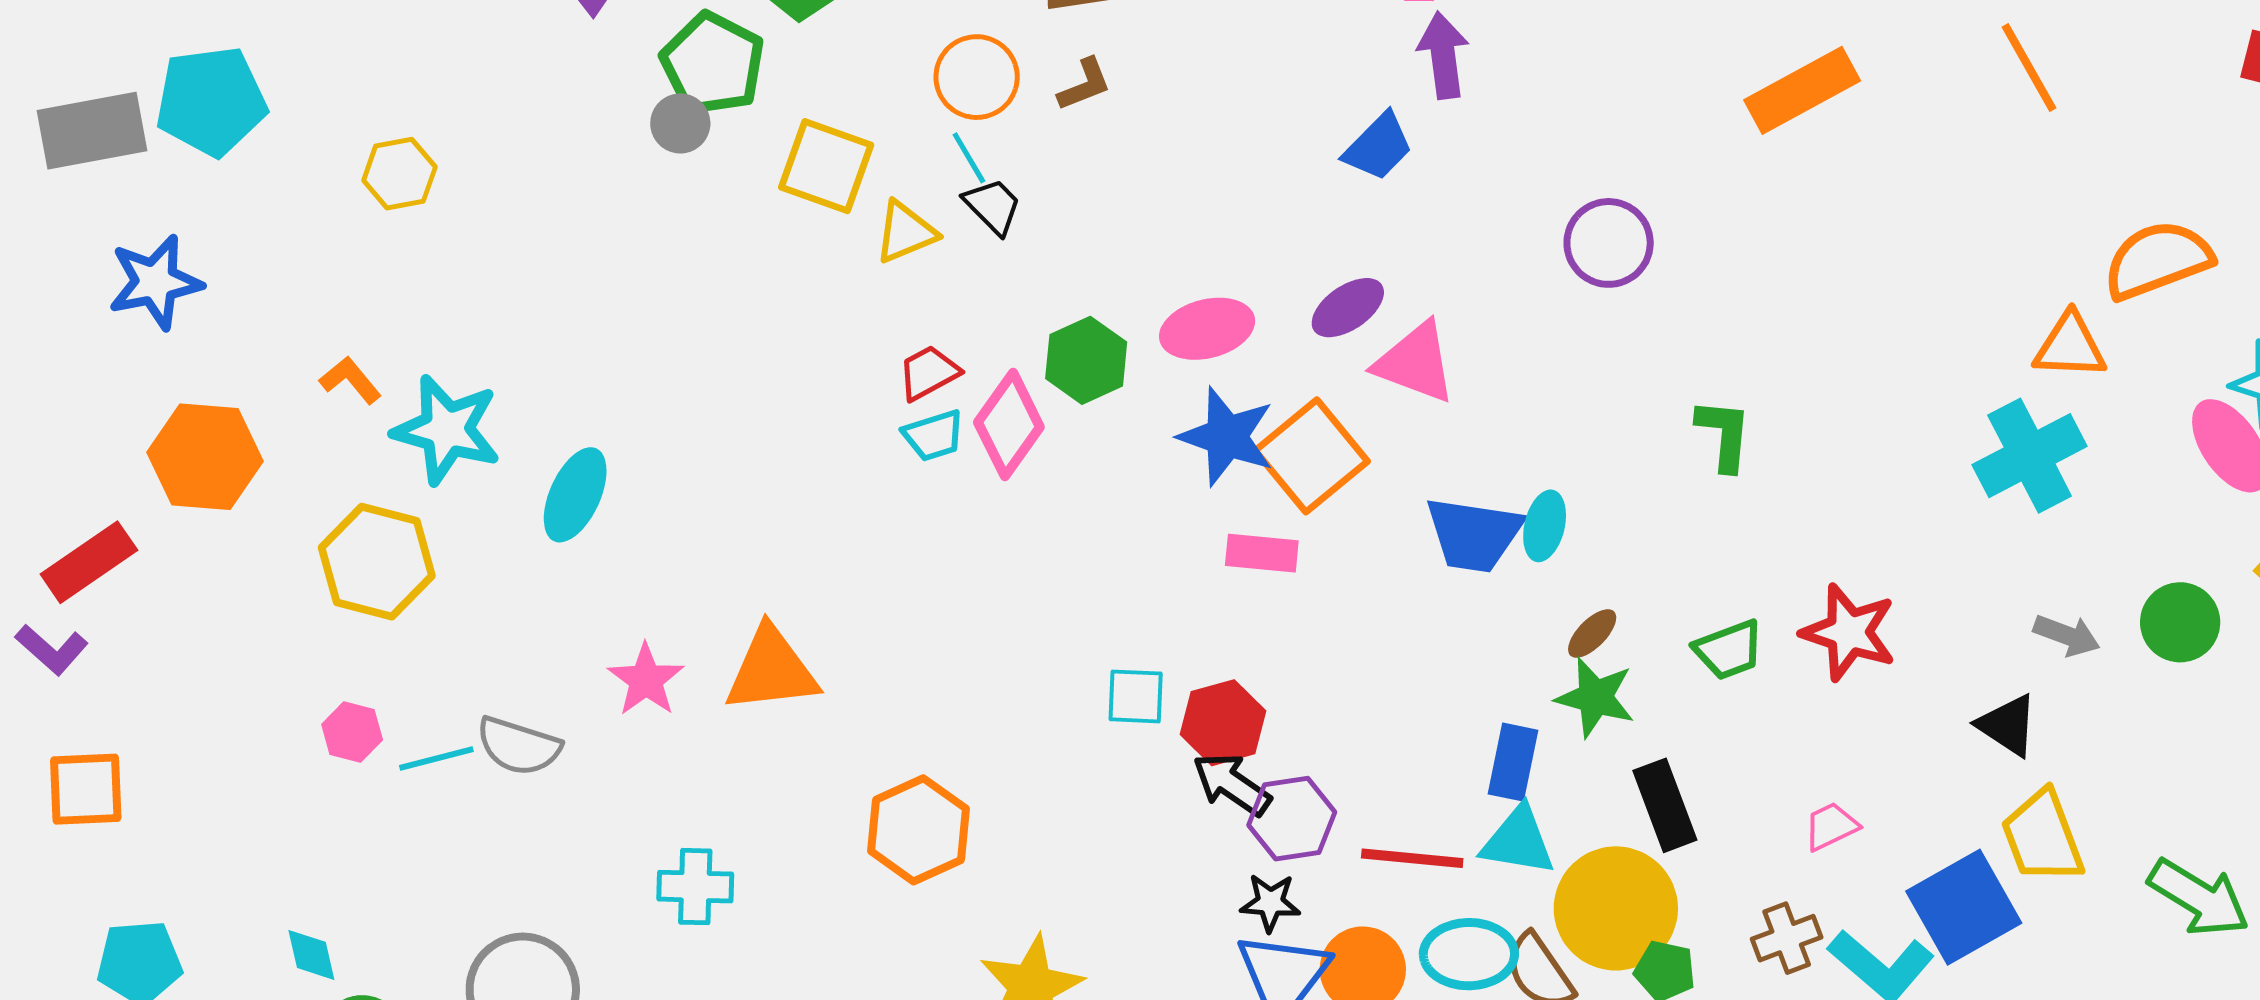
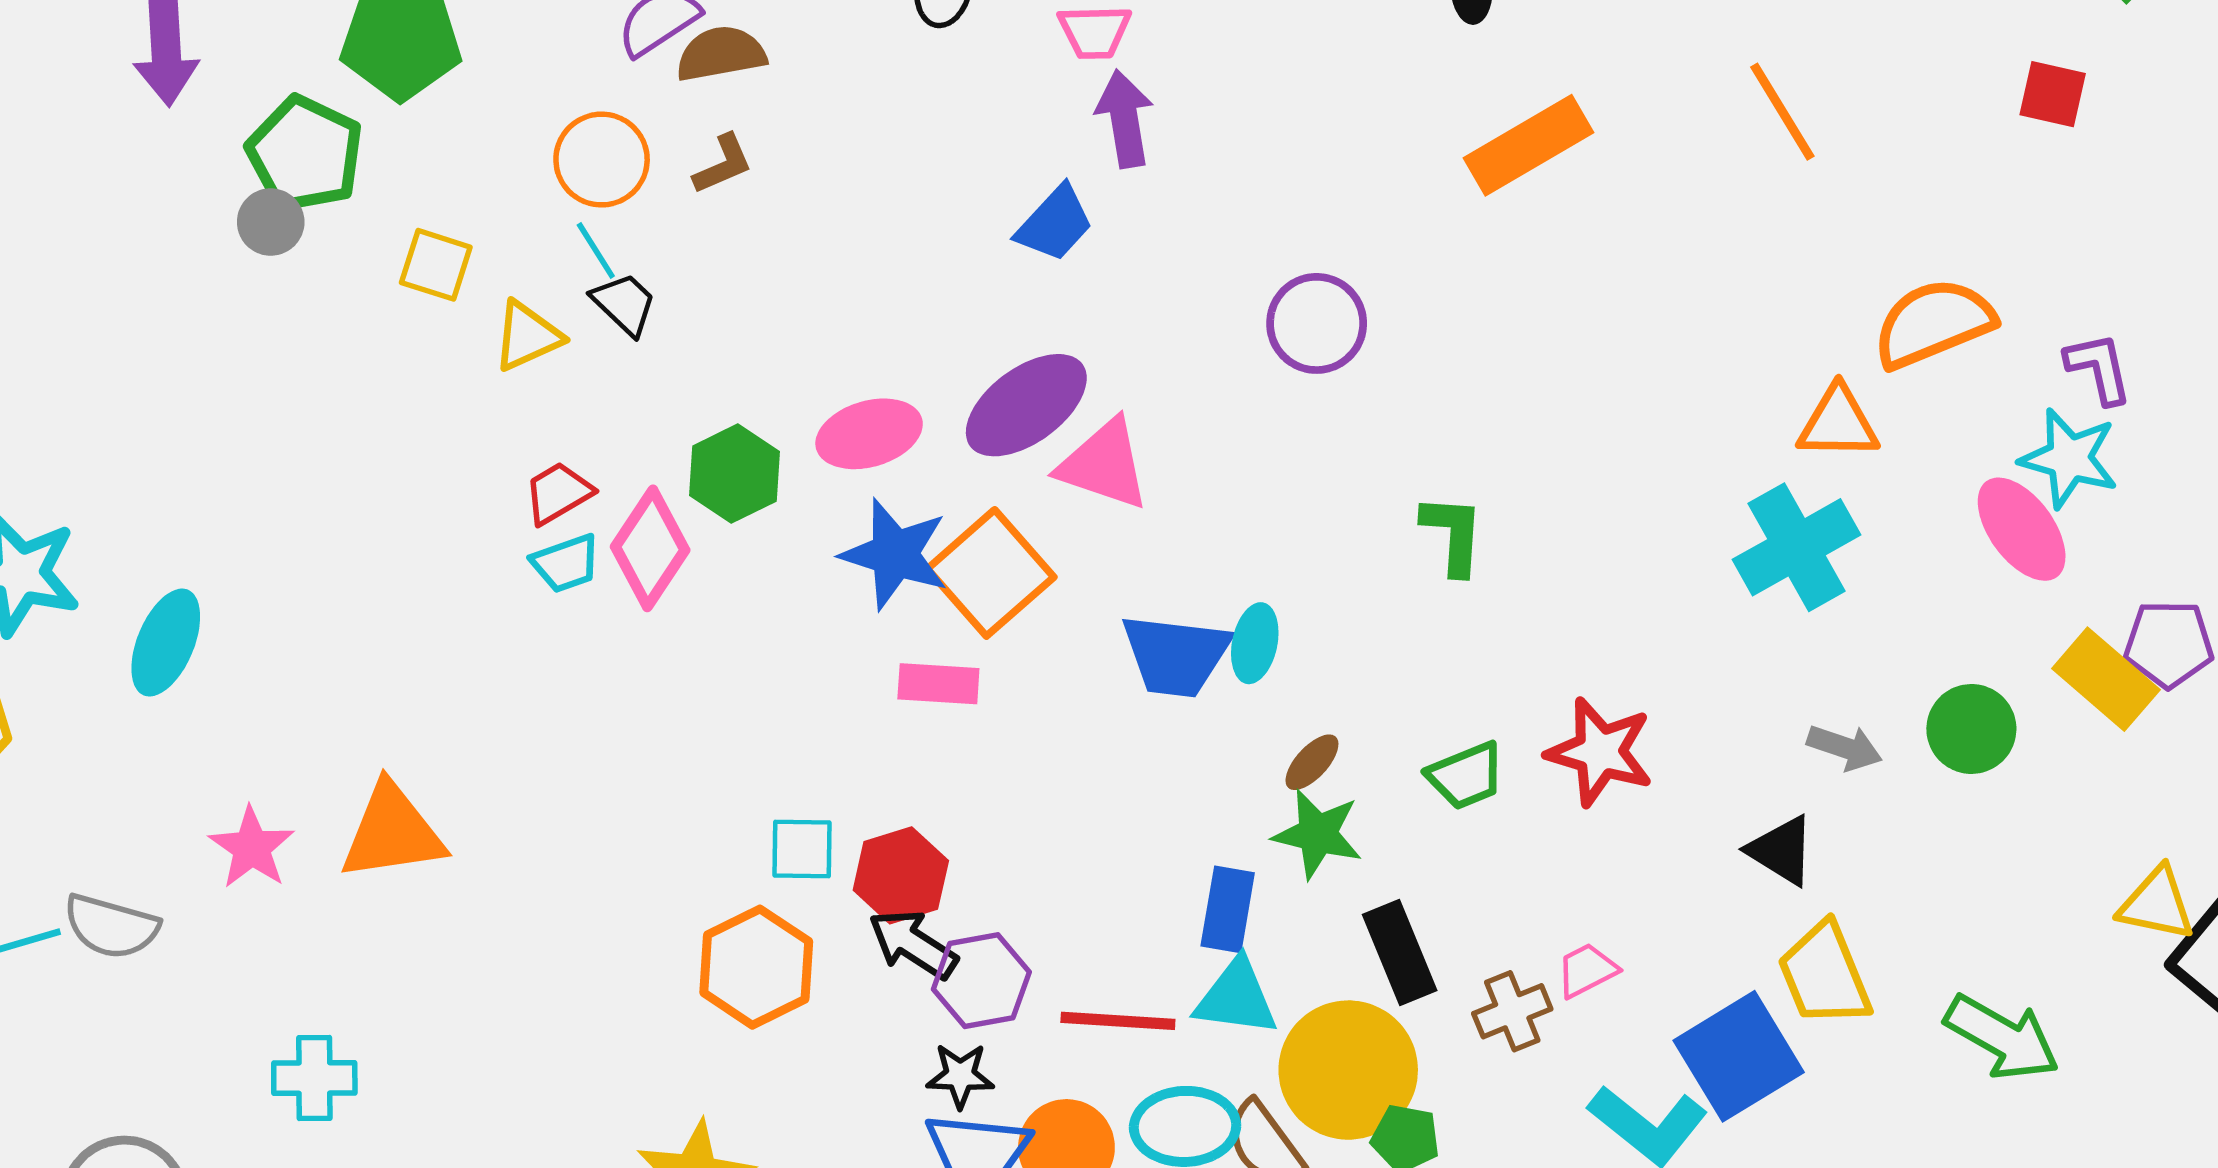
yellow square: (826, 166) -> (436, 265), size x0.7
purple ellipse: (1348, 308) -> (1026, 405), size x1.5
orange hexagon: (918, 830) -> (756, 967), moved
brown cross: (1787, 938) -> (1512, 1011), moved

